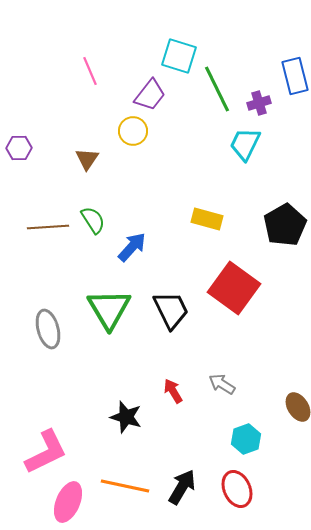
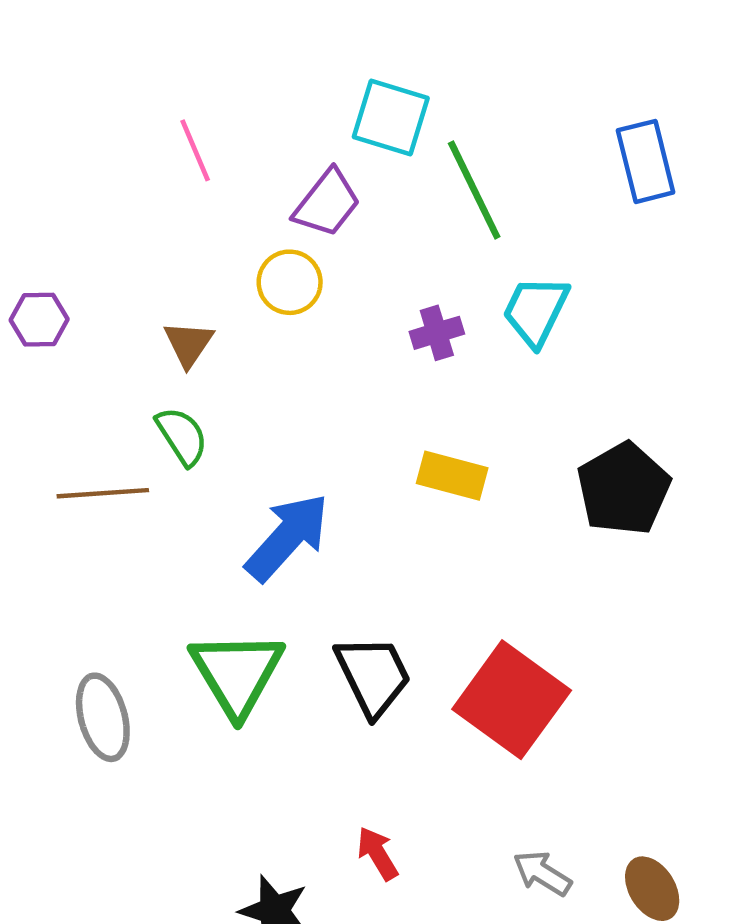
purple cross: (259, 103) -> (437, 333), moved
green semicircle: (93, 220) -> (182, 436), moved
blue arrow: (132, 247) -> (287, 537), size x1.4
red square: (234, 288) -> (512, 700), moved
gray arrow: (222, 384) -> (542, 873), moved

